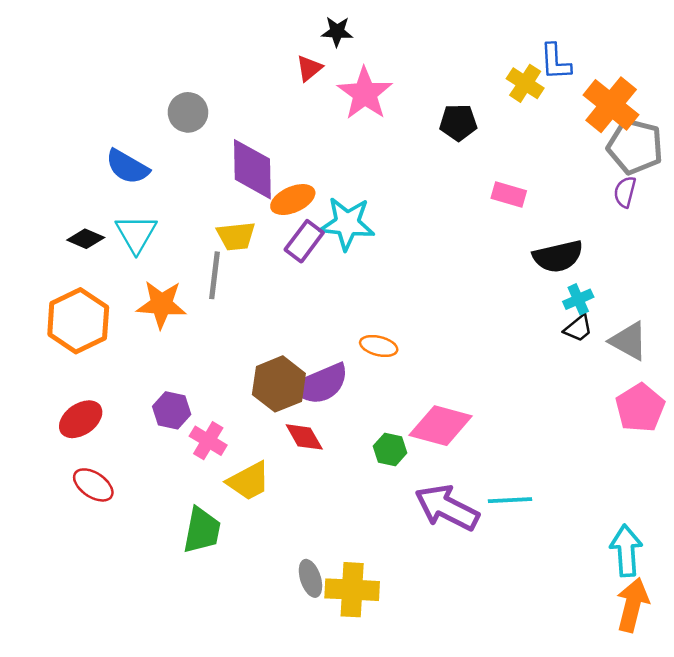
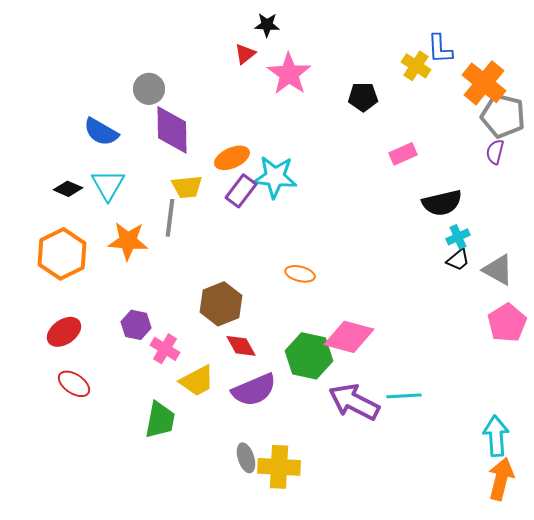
purple diamond: (252, 169) -> (172, 130), moved
pink rectangle: (509, 194) -> (403, 154), turned -40
purple semicircle: (321, 384) -> (254, 390), moved
green hexagon: (390, 450) -> (309, 356), size x1.8

